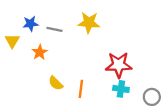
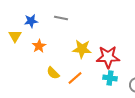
yellow star: (89, 23) -> (82, 49), moved
gray line: (55, 29) -> (61, 18), moved
orange line: (81, 89) -> (75, 78), turned 42

